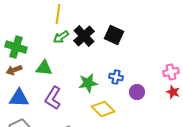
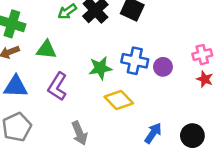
blue cross: (116, 77) -> (135, 61), size x1.5
purple circle: (137, 92) -> (163, 67), moved

